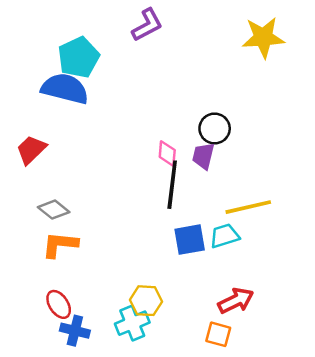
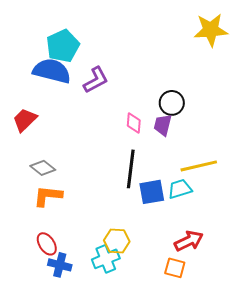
purple L-shape: (147, 25) -> (96, 80), moved
black line: (172, 185) -> (131, 169), moved

